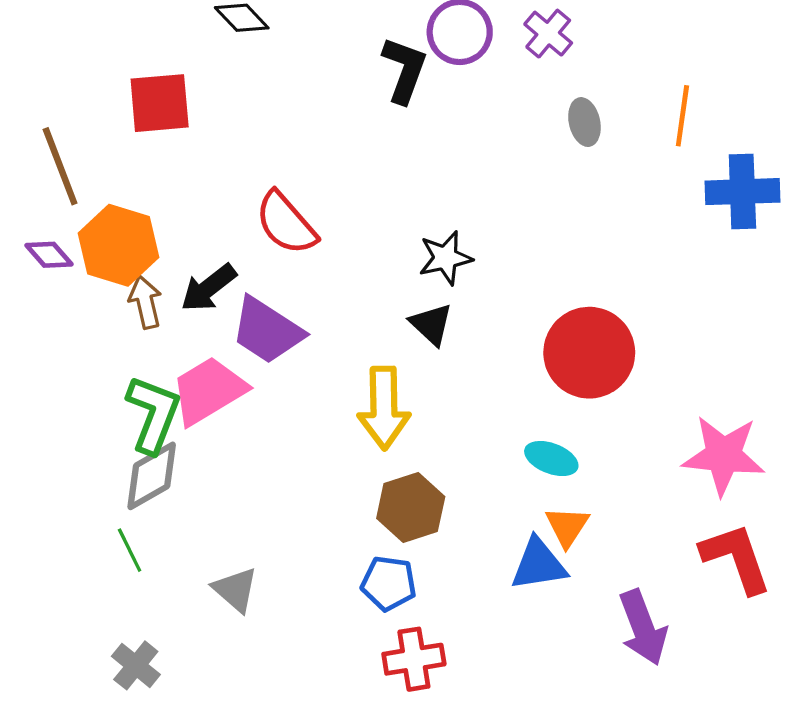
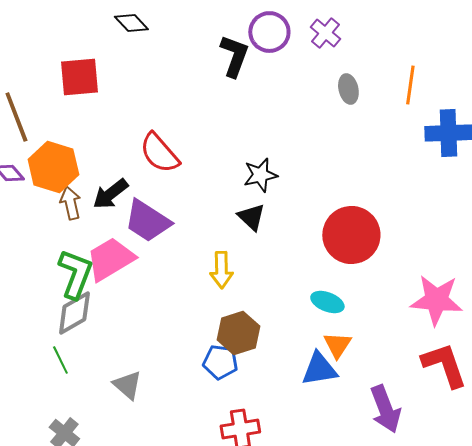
yellow arrow: (384, 408) -> (221, 270), size x0.7
blue pentagon: (389, 583) -> (220, 362), moved

